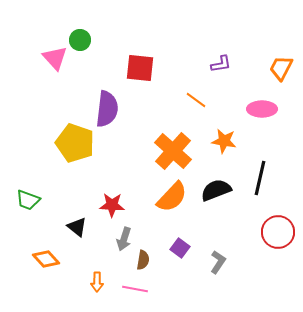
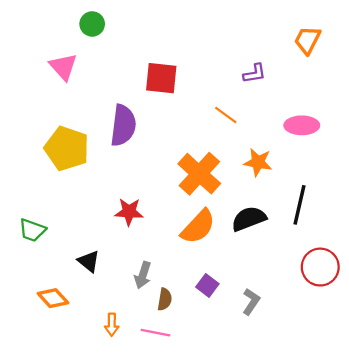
green circle: (80, 40) -> (92, 24), moved
orange trapezoid: (281, 68) -> (308, 40), moved
yellow pentagon: (75, 143) -> (67, 148), moved
red star: (112, 205) -> (129, 212), moved

